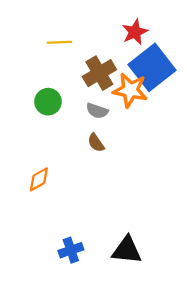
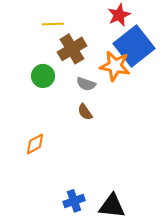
brown cross: (99, 73) -> (72, 49), moved
blue cross: (71, 250) -> (74, 201), moved

